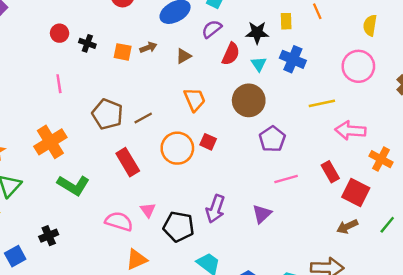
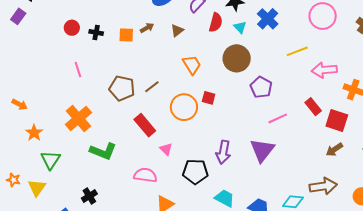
blue cross: (293, 59) -> (268, 19), turned 30
pink triangle: (148, 210) -> (166, 149), moved
purple triangle: (262, 214) -> (262, 150), size x1.5

